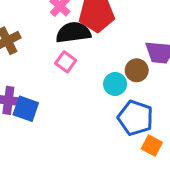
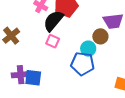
black semicircle: (73, 33) -> (53, 21), turned -30
blue pentagon: (136, 118) -> (83, 64), moved

